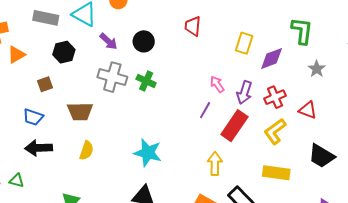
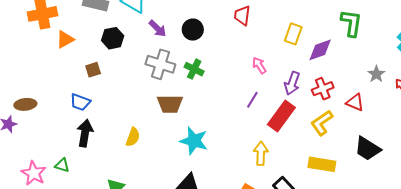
gray star: (317, 69) -> (376, 74), moved
pink arrow: (217, 84) -> (259, 65), moved
brown trapezoid: (80, 111) -> (170, 104), moved
black arrow: (39, 148) -> (85, 133), turned 100

